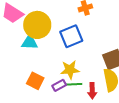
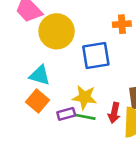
cyan triangle: (30, 42) -> (40, 75), moved
red arrow: (92, 91) -> (114, 113), moved

